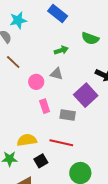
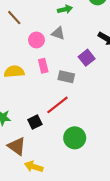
purple square: (86, 95) -> (87, 58), size x0.7
yellow semicircle: (27, 140) -> (14, 72), moved
red line: (61, 143) -> (57, 105), turned -55

